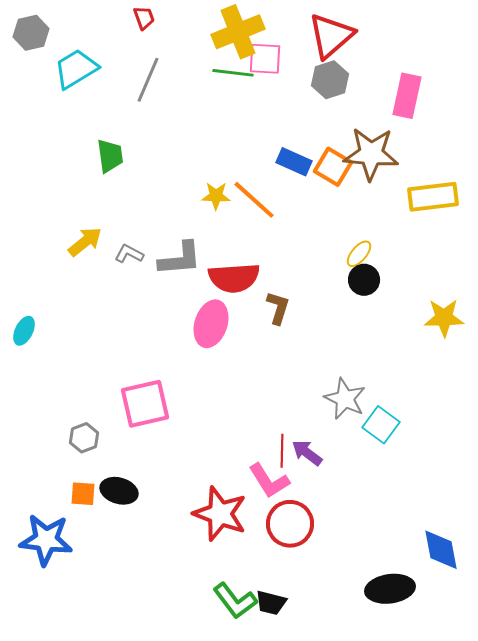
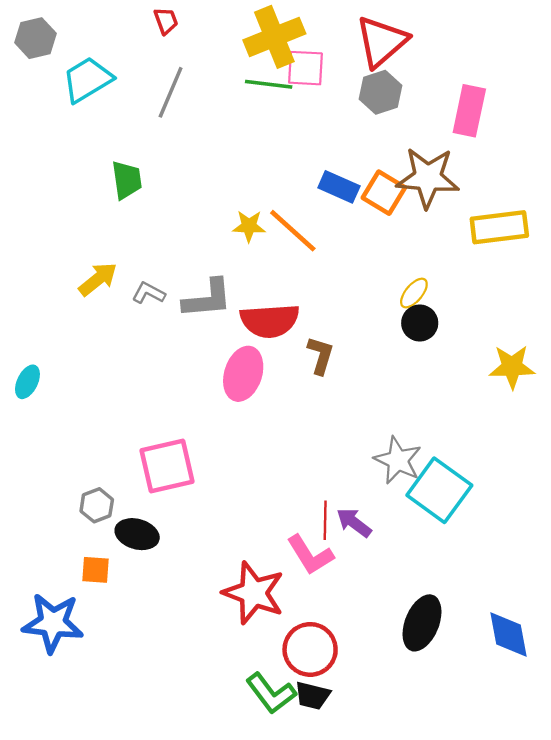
cyan square: (381, 425) -> (439, 490), size x1.5
black ellipse: (119, 491) -> (137, 534), moved
red circle: (290, 524) -> (310, 649), moved
black ellipse: (390, 589) -> (422, 623), moved, turned -60

